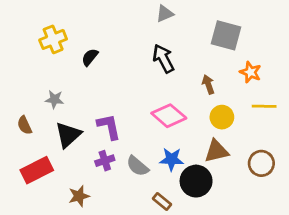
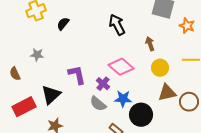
orange star: (250, 72) -> (187, 26), moved
black triangle: (68, 135) -> (51, 95), moved
brown triangle: (216, 151) -> (167, 93), moved
purple cross: (105, 161) -> (103, 84), moved, turned -32

